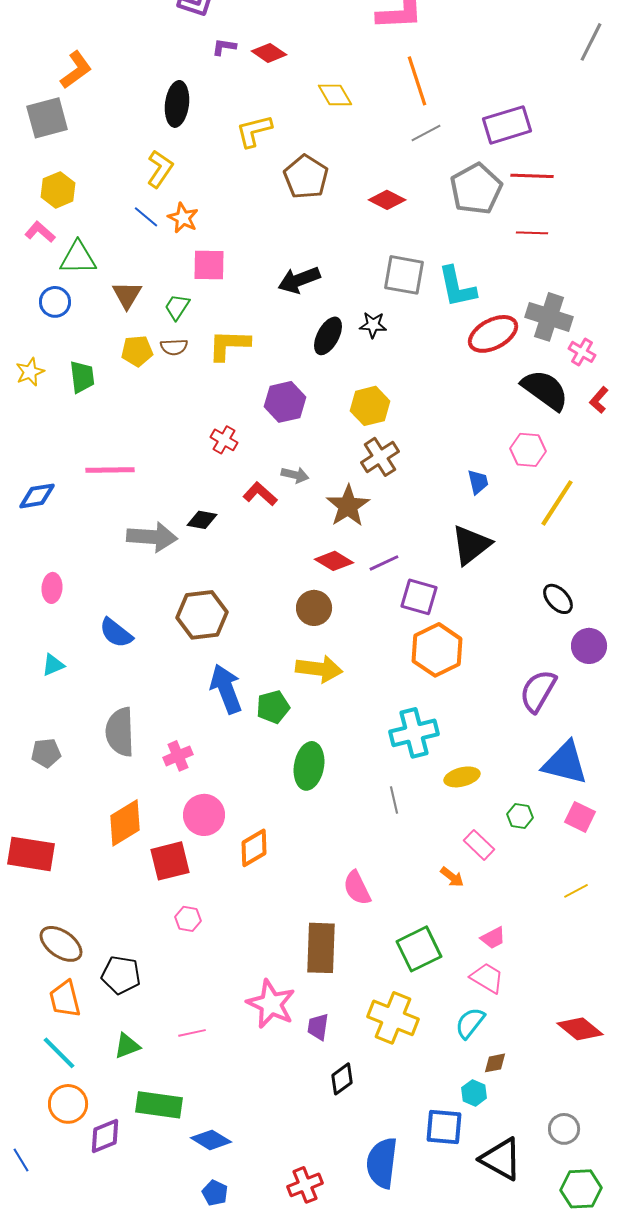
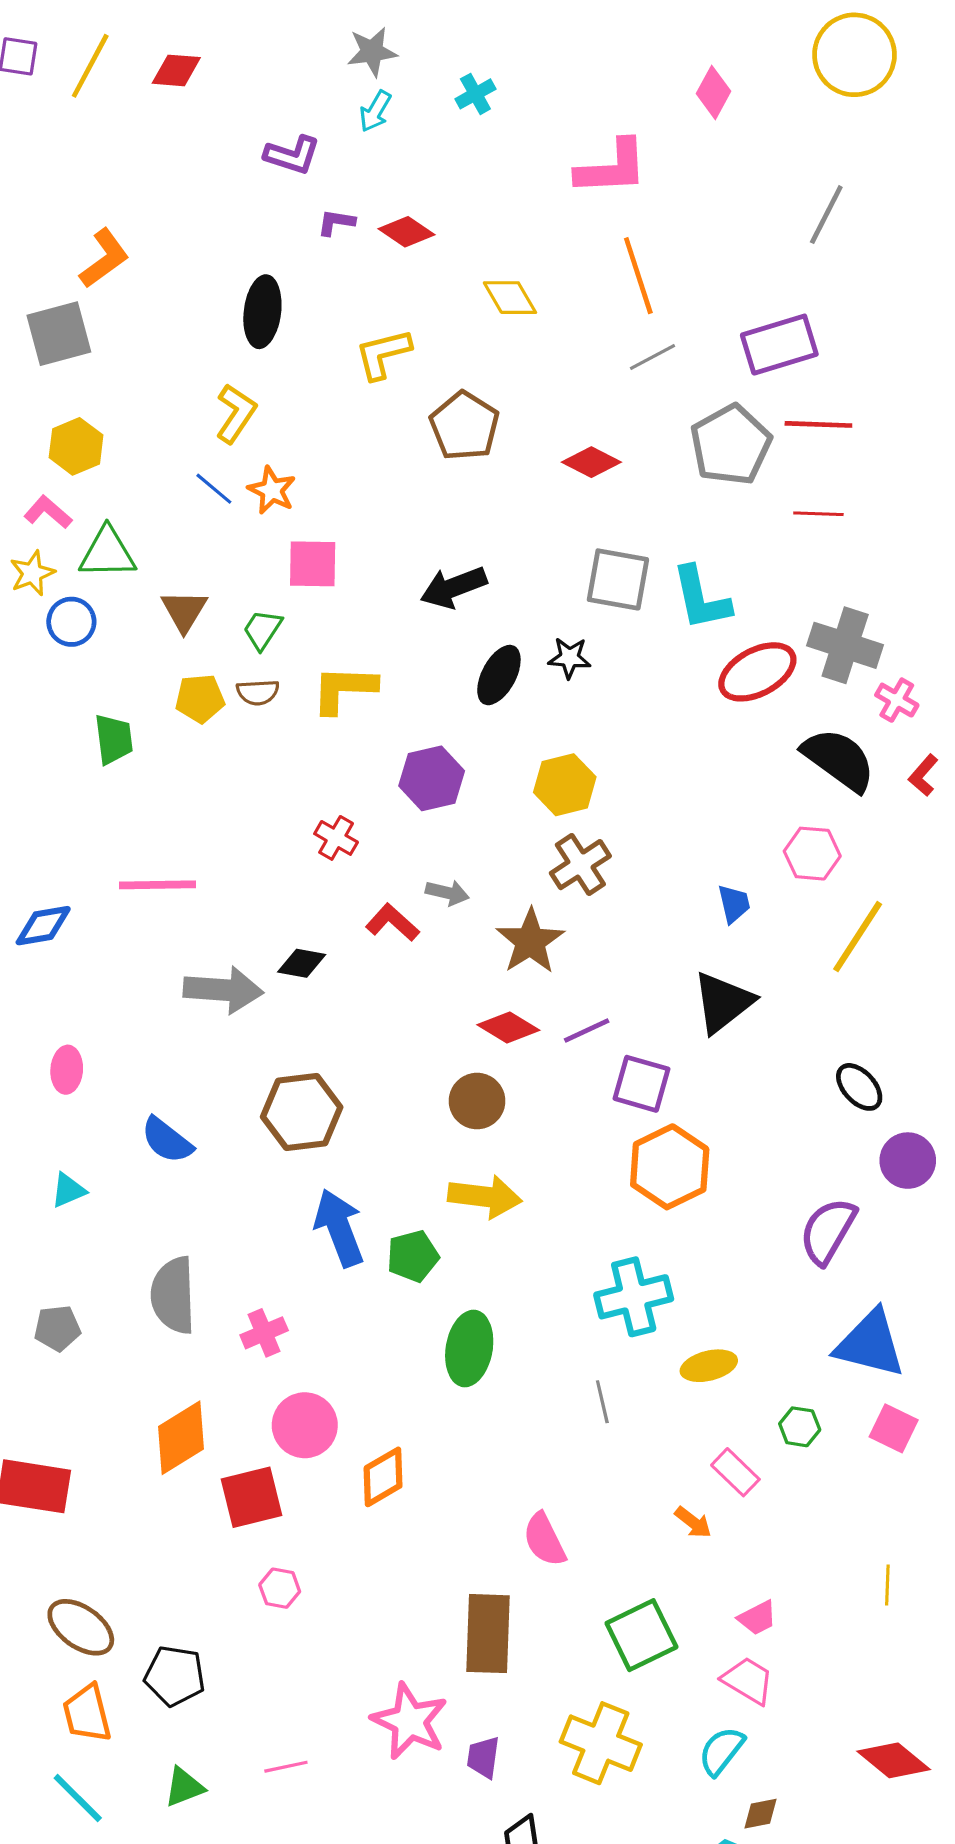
gray line: (591, 42) -> (826, 215), moved
yellow star: (30, 372) -> (32, 573), moved
yellow line: (576, 891) -> (887, 1585), moved, turned -60

